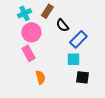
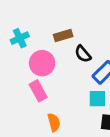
brown rectangle: (47, 11) -> (63, 36), turned 40
cyan cross: (24, 13) -> (20, 38), moved

